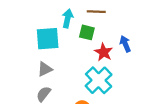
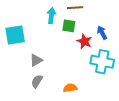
cyan square: (48, 39) -> (15, 35), moved
cyan cross: (99, 80) -> (102, 62), moved, turned -30

